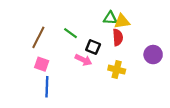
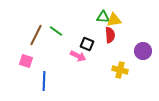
green line: (71, 33) -> (56, 31), moved
pink square: (42, 64) -> (26, 61), moved
yellow cross: (117, 70) -> (120, 70), moved

